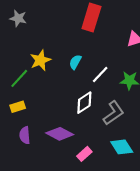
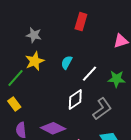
gray star: (18, 18) -> (34, 35), moved
red rectangle: (91, 18) -> (81, 22), size x0.7
yellow rectangle: (18, 107) -> (14, 104), turned 72

